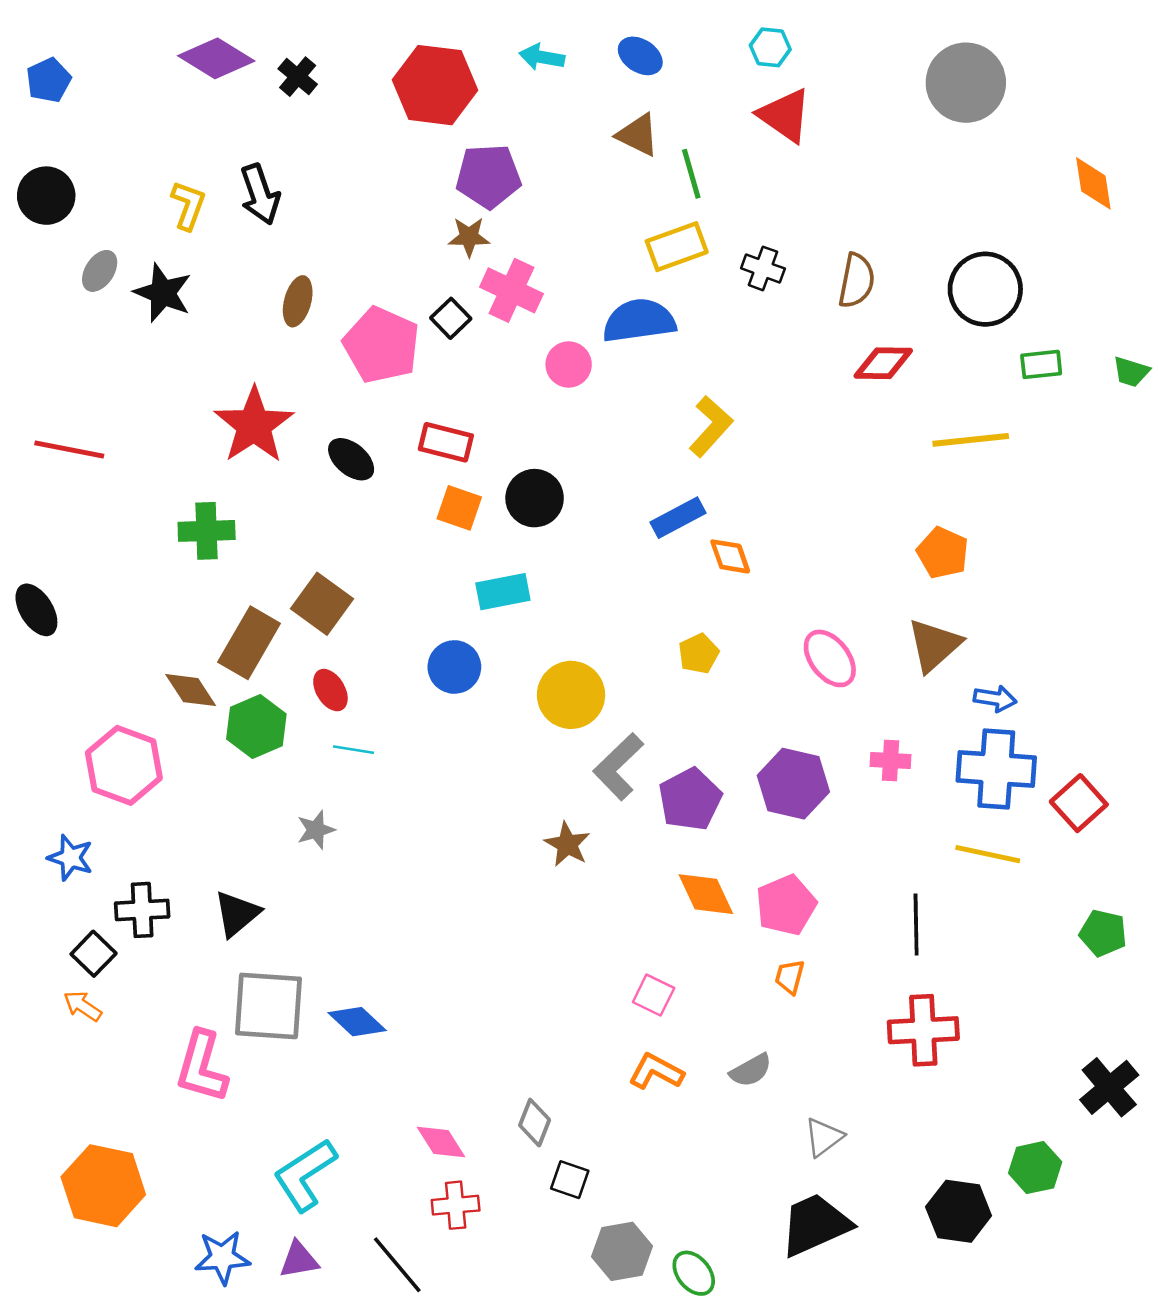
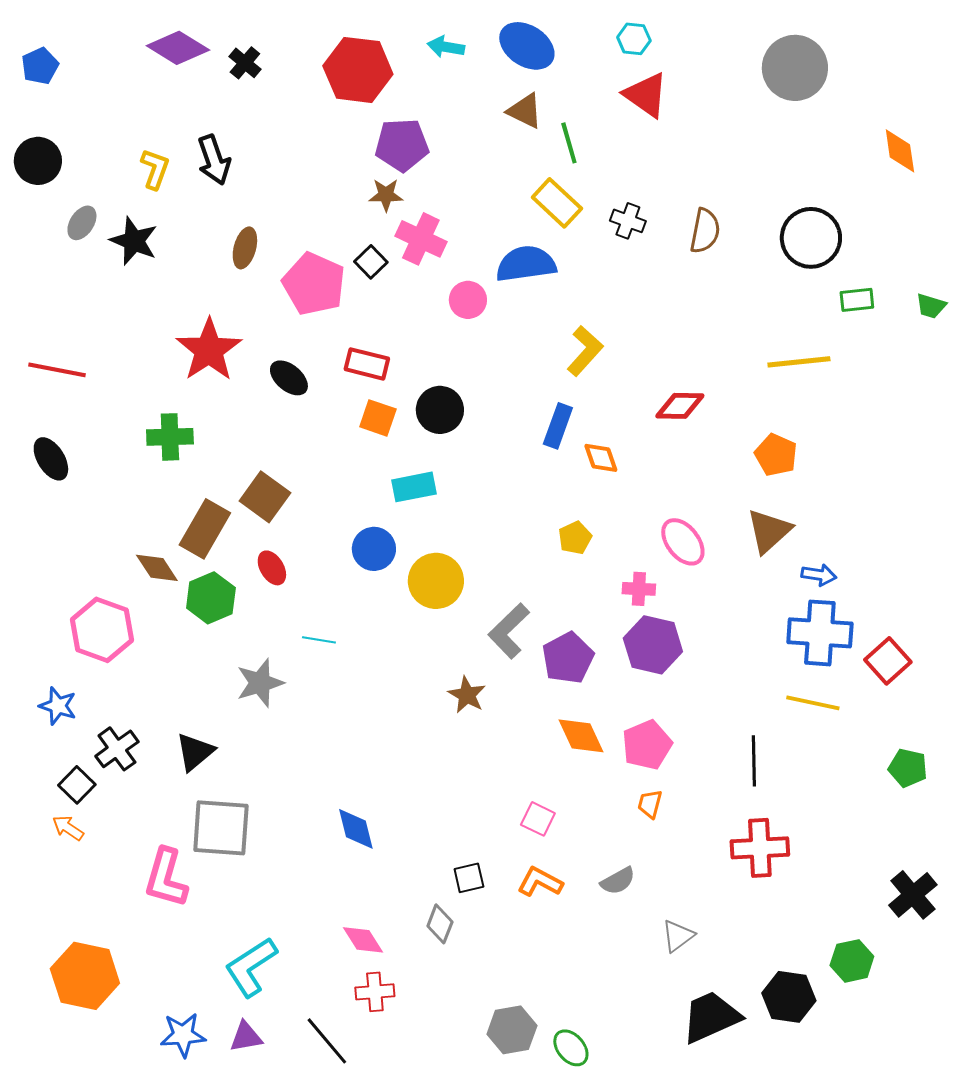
blue ellipse: (640, 56) -> (527, 46), size x1.5
yellow rectangle: (677, 247) -> (557, 203), turned 63
red diamond: (883, 363) -> (680, 406), moved
blue rectangle: (678, 518) -> (558, 426), turned -42
black ellipse: (36, 610) -> (51, 459), moved
yellow circle: (571, 695) -> (436, 581), moved
cyan line: (354, 750) -> (319, 640), moved
pink cross: (891, 761) -> (639, 589), moved
gray star: (316, 830) -> (260, 683), size x1.5
black cross: (142, 910) -> (117, 749), turned -33
blue diamond: (357, 1022) -> (356, 829), moved, turned 33
black square: (570, 1180) -> (469, 878), moved, turned -32
black trapezoid: (815, 1225) -> (711, 1017), moved

